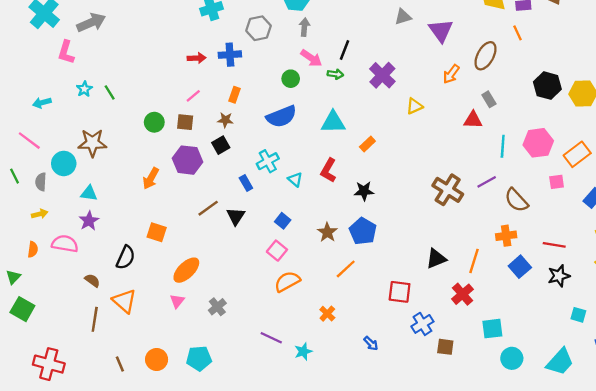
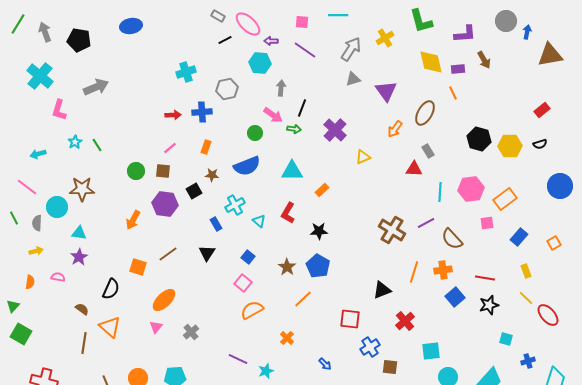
gray arrow: (91, 23) -> (96, 87), moved
gray arrow: (304, 27) -> (281, 88), moved
brown star: (225, 120) -> (212, 175), moved
brown line: (208, 208) -> (168, 254), moved
pink semicircle: (65, 244) -> (58, 277), size x0.6
orange line: (474, 261) -> (414, 272), moved

